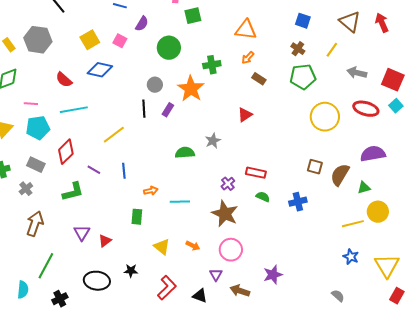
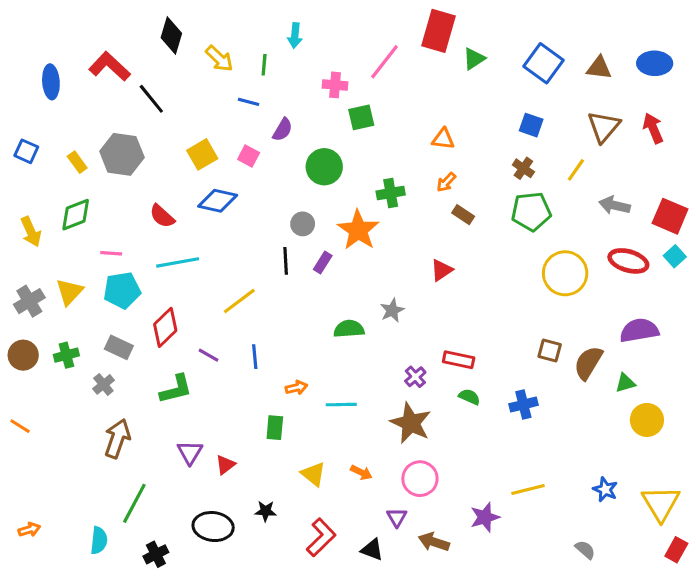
brown triangle: (350, 22) -> (604, 127), turned 30
orange triangle: (246, 30) -> (443, 139), size x0.7
yellow line: (353, 224) -> (528, 489), moved

